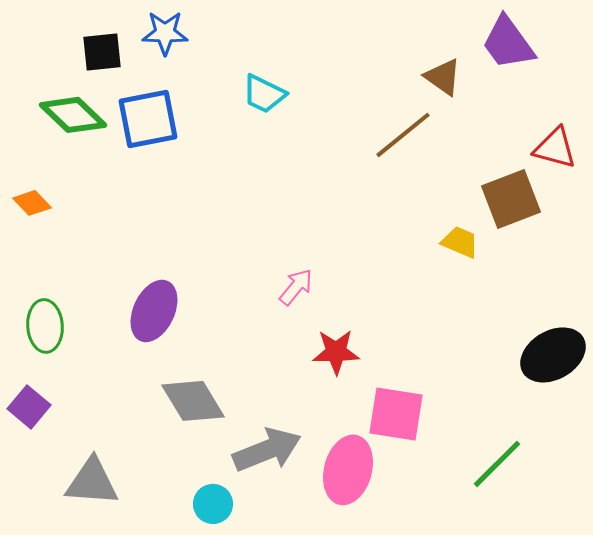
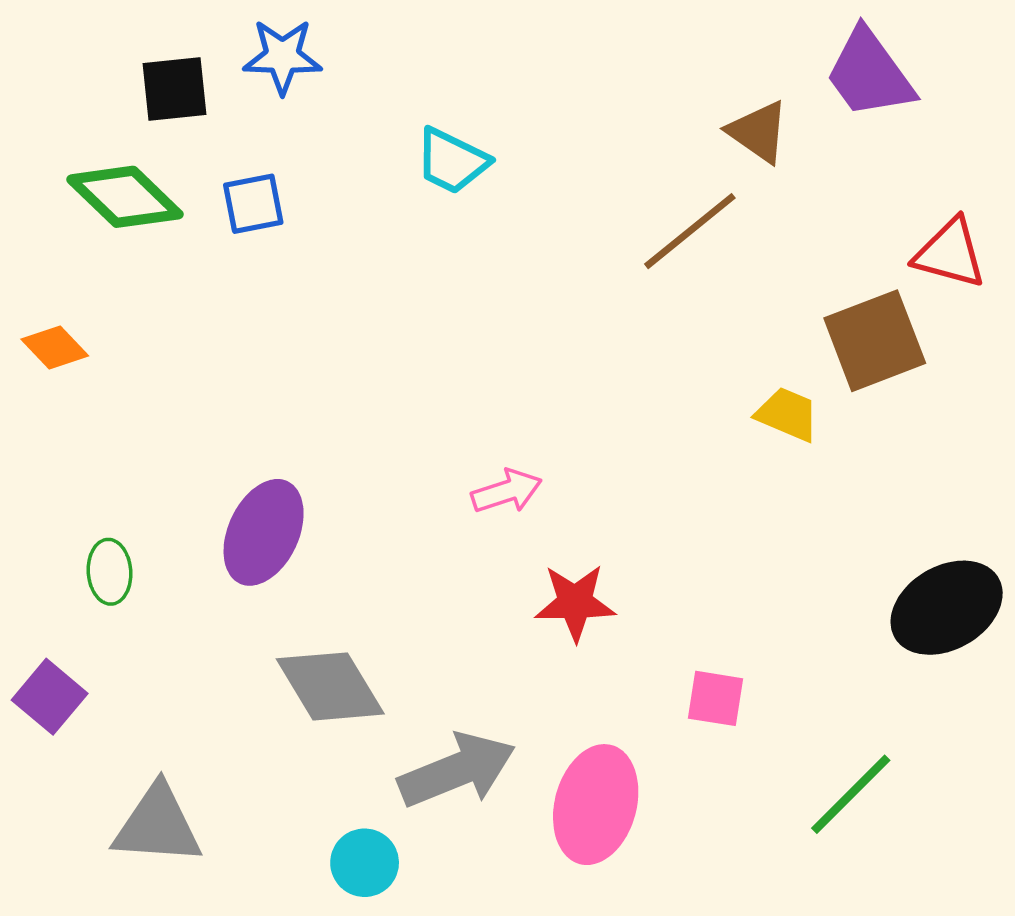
blue square: (148, 119) -> (253, 204), size x0.6
pink arrow: (296, 287) -> (507, 491), turned 33
green ellipse: (45, 326) -> (110, 572), moved, size x0.7
pink square: (396, 414) -> (715, 698), moved, size x0.6

